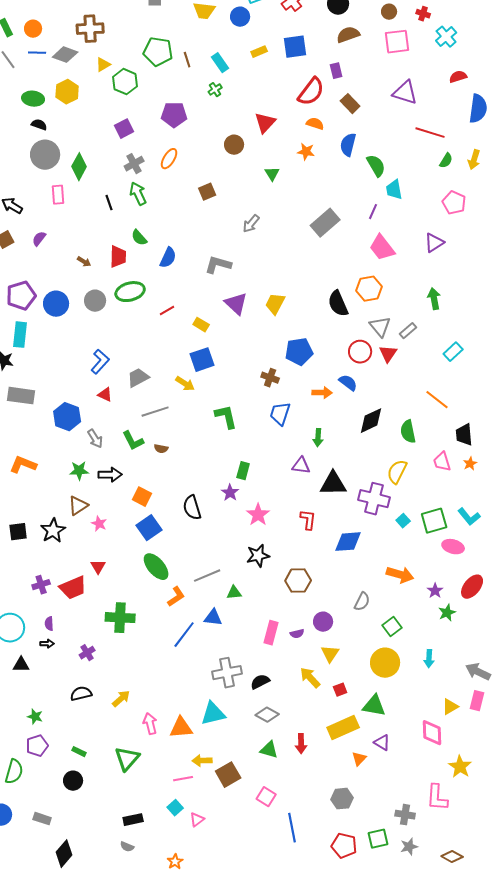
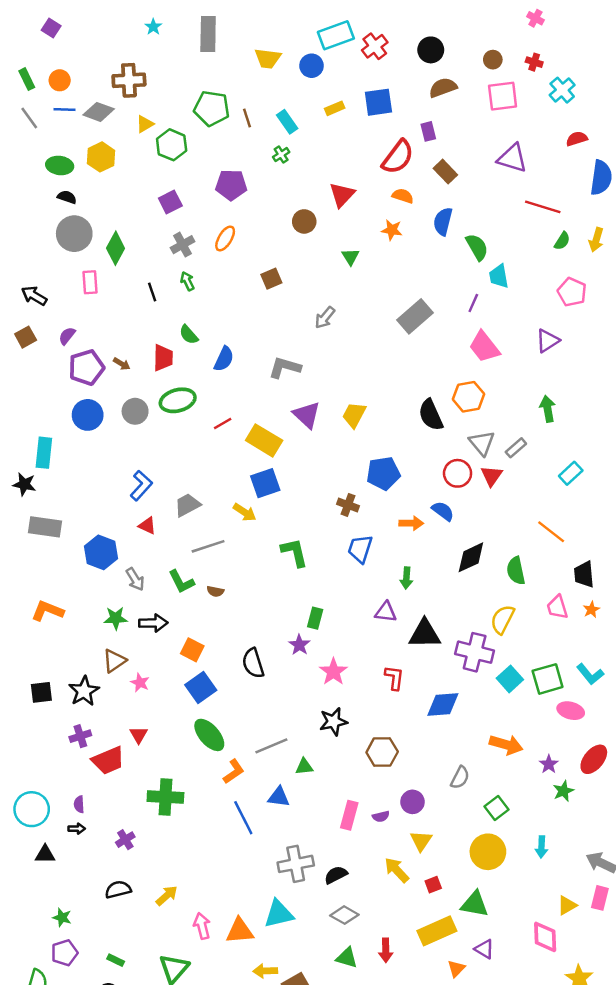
green arrow: (138, 194) -> (187, 281), size x0.7
purple pentagon: (21, 296) -> (86, 367), moved
yellow rectangle: (201, 325) -> (264, 440), size x1.8
cyan square: (403, 521) -> (510, 679), size x1.5
purple cross: (41, 585) -> (80, 736), moved
blue line: (184, 635) -> (243, 818), turned -64

